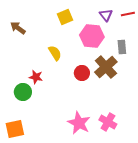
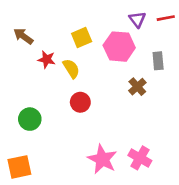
yellow square: (65, 17) -> (82, 37), moved
brown cross: (106, 67) -> (137, 87), size x0.6
red circle: (82, 73) -> (80, 102), moved
red star: (36, 77) -> (47, 59), moved

